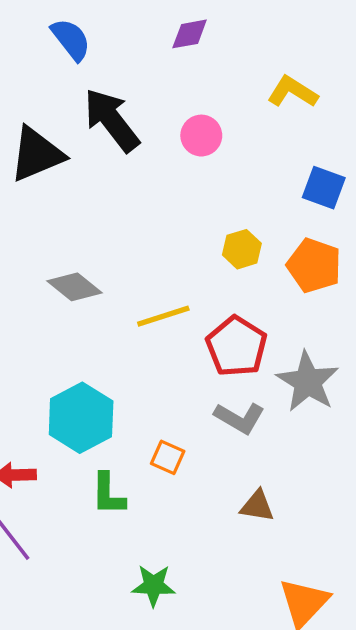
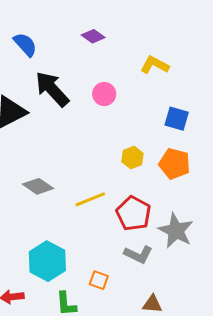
purple diamond: (190, 34) -> (93, 36), turned 50

